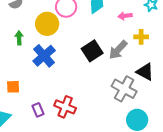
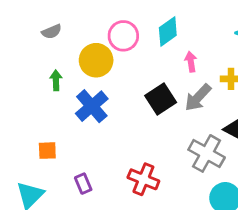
pink arrow: (125, 16) -> (191, 62), moved, turned 88
red cross: (65, 107) -> (143, 179), moved

